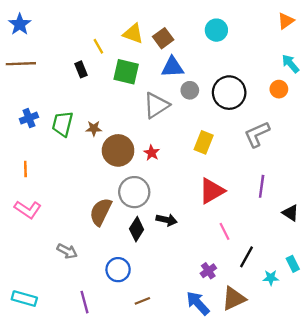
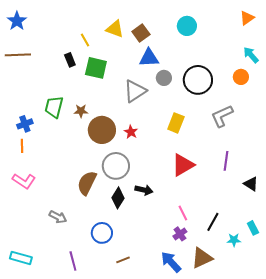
green square: (126, 72) -> (96, 68), moved
blue cross: (29, 118) -> (25, 124), moved
pink line: (224, 231) -> (183, 213), moved

